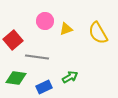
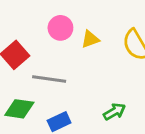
green arrow: (70, 77) -> (114, 112), moved

